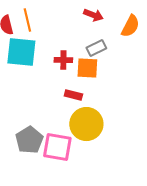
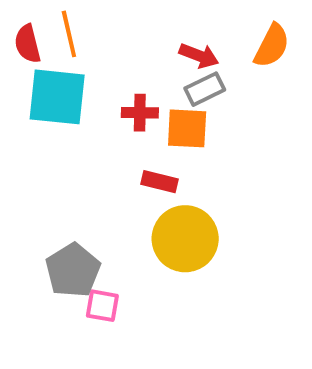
red arrow: (93, 15) -> (199, 56), moved
pink square: (57, 147) -> (102, 306), moved, size x0.6

